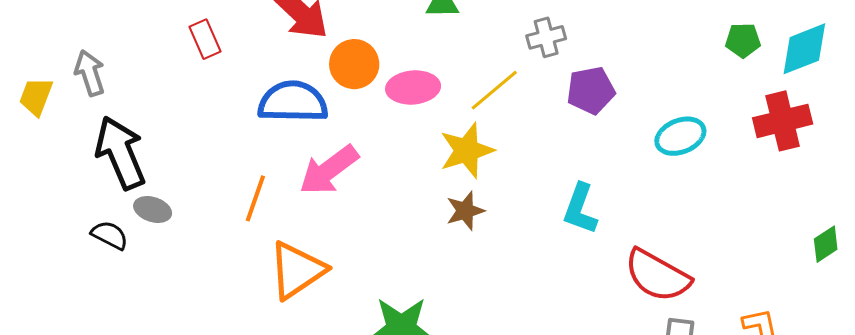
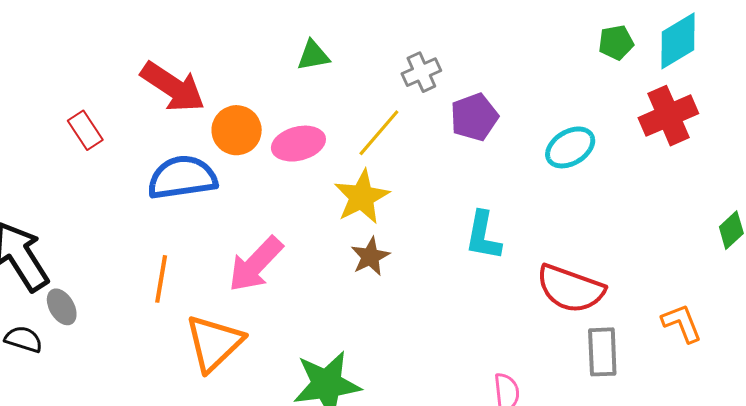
pink arrow: (329, 170) -> (256, 264), moved
gray ellipse: (153, 209) -> (62, 307), turned 51

